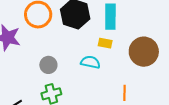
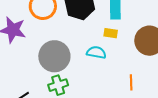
gray circle: (48, 65) -> (54, 56), size x1.8

